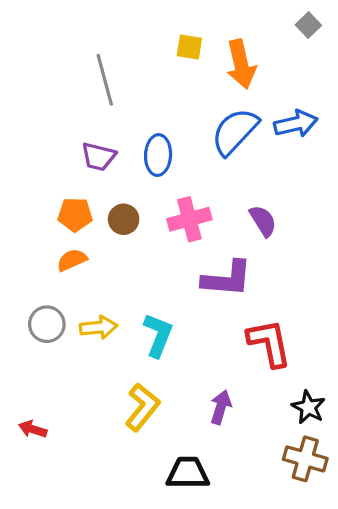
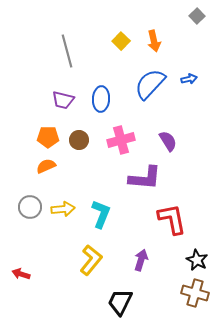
yellow square: (189, 47) -> (121, 41), moved, turned 36
orange arrow: (241, 64) -> (154, 41), size x0.7
blue arrow: (296, 124) -> (189, 79), size x0.6
black trapezoid: (188, 473) -> (120, 302), turned -64

